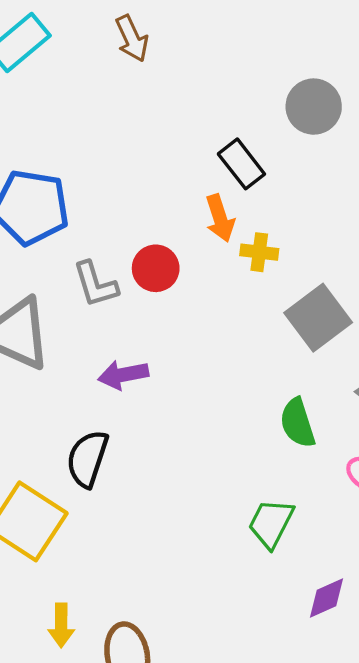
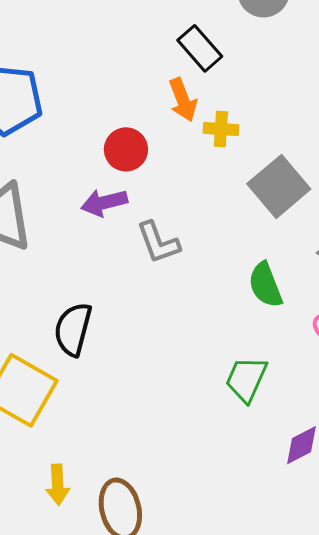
gray L-shape: (95, 284) -> (158, 242), moved
purple arrow: (123, 375) -> (104, 203), moved

